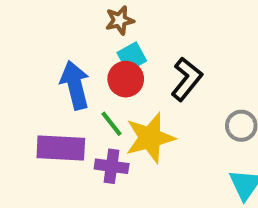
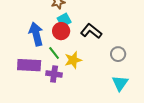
black L-shape: (187, 79) -> (91, 31), turned -90
yellow star: (150, 138) -> (73, 60), size x0.7

